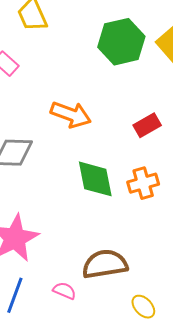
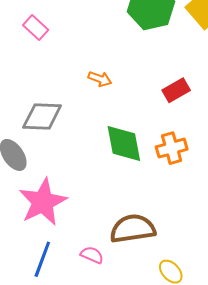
orange arrow: (71, 115) -> (100, 79), size x0.6

